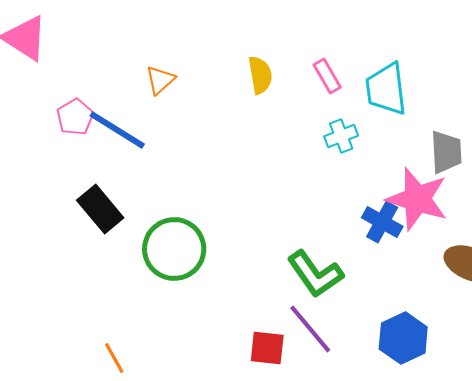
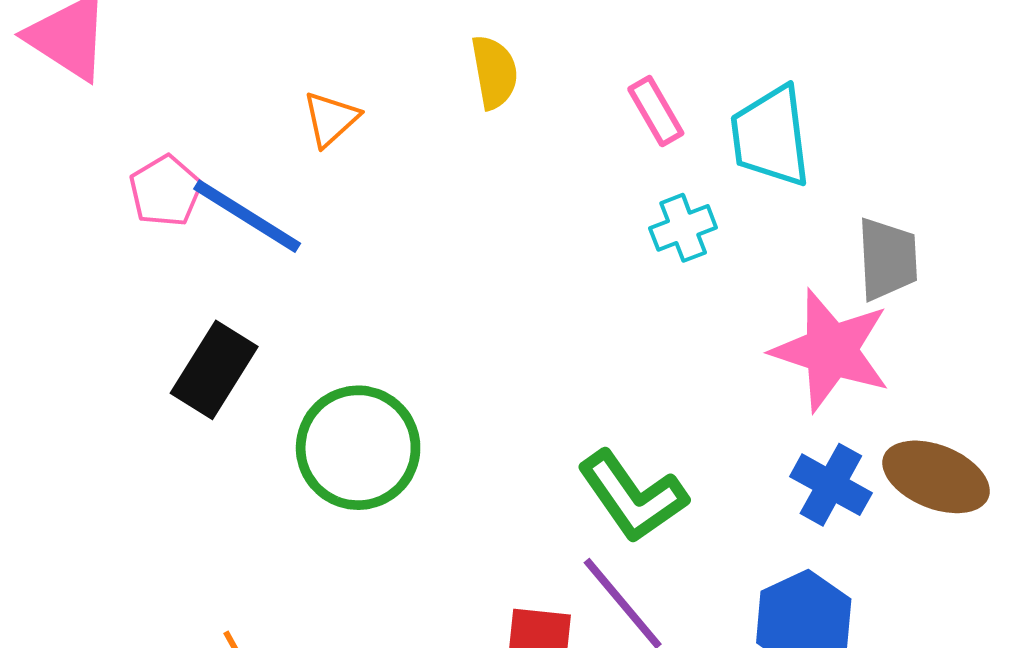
yellow semicircle: (260, 75) -> (494, 72), moved
black rectangle: (100, 209) -> (214, 370), turned 72
blue cross: (382, 222) -> (831, 485), moved

